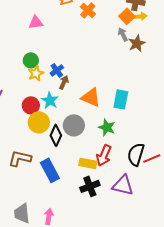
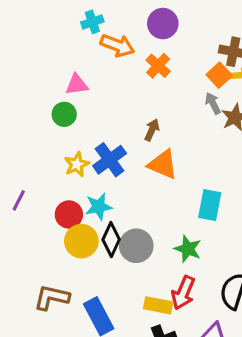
green circle: (31, 60) -> (64, 114), moved
blue cross: (57, 70) -> (110, 160), size x1.5
brown arrow: (64, 82) -> (152, 130), moved
orange triangle: (91, 97) -> (163, 164), moved
cyan star: (50, 100) -> (99, 207), turned 30
black diamond: (56, 135) -> (111, 240), moved

